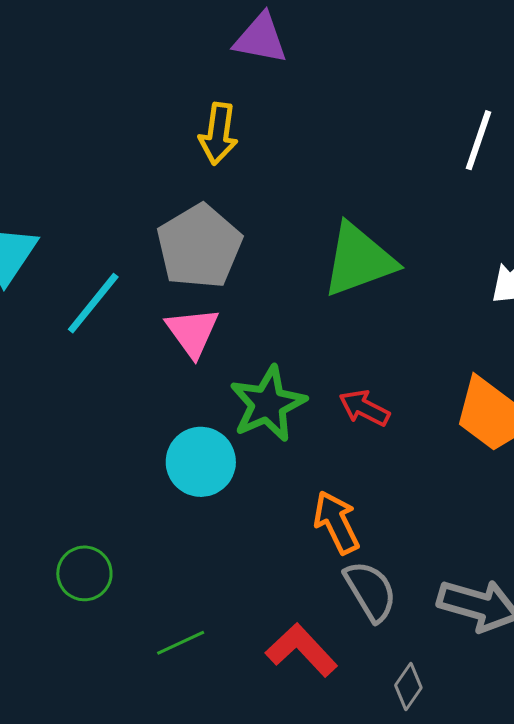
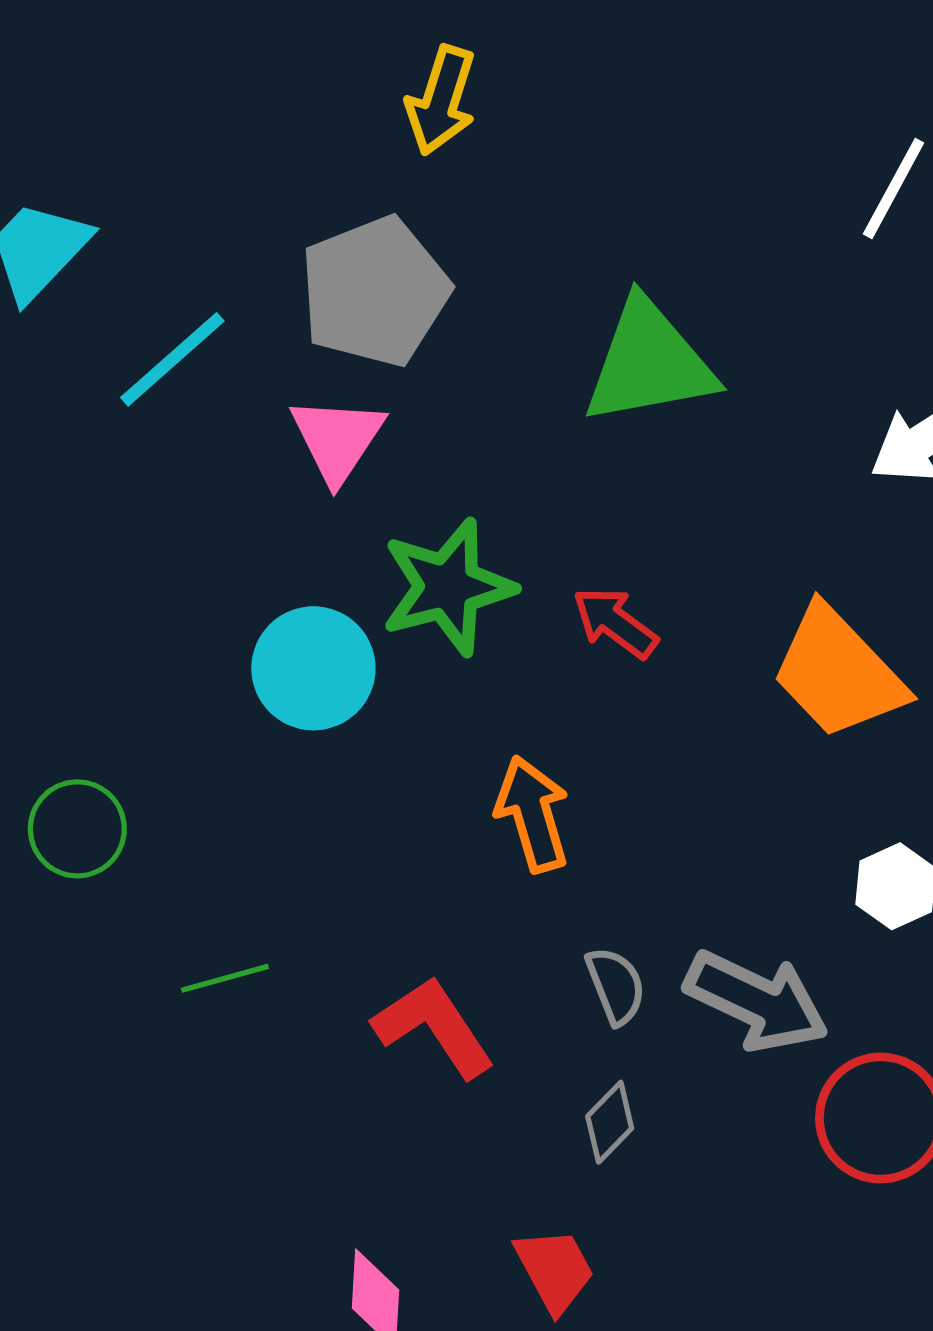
gray semicircle: (370, 591) -> (616, 986), moved, size x0.7

